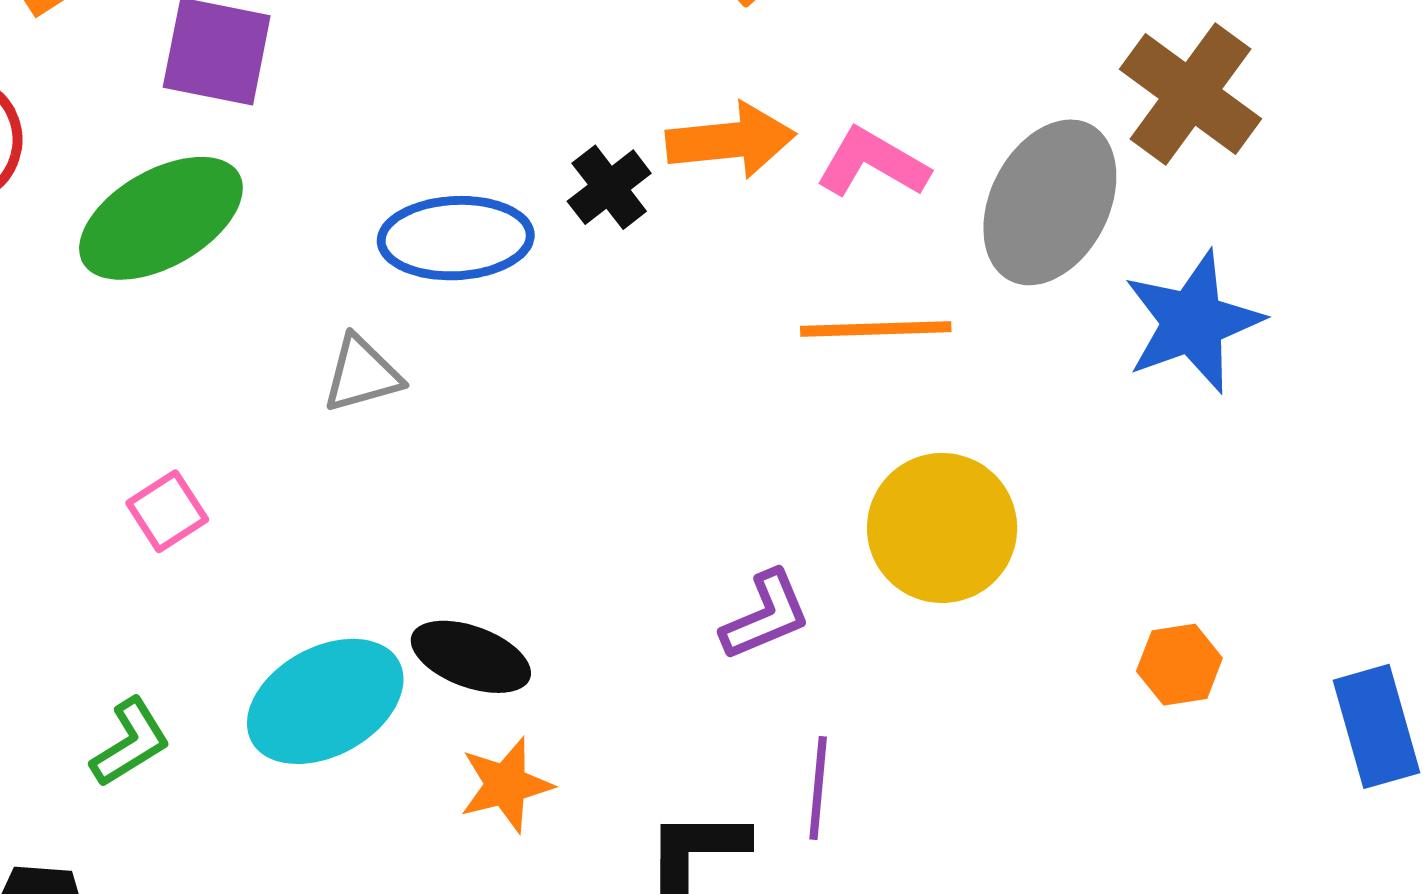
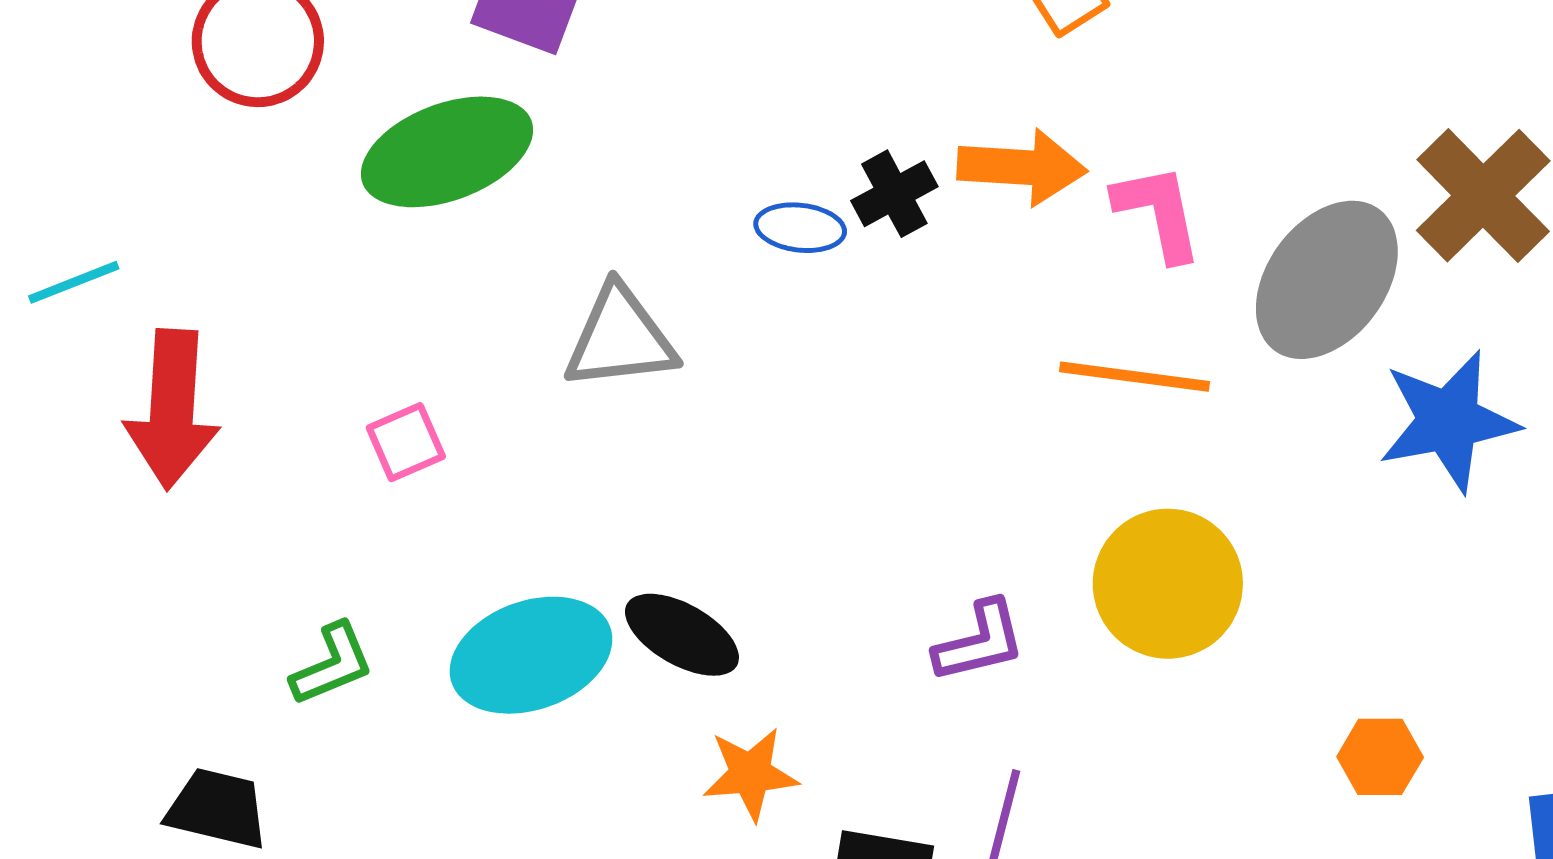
pink L-shape: (873, 163) -> (1158, 212), turned 39
blue ellipse: (456, 238) -> (800, 228), moved, size x0.6
gray triangle: (362, 374) -> (620, 338), size x1.4
orange star: (506, 785) -> (750, 774), moved

